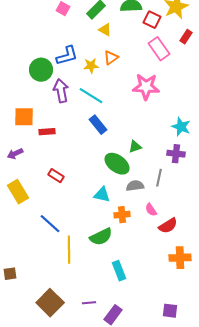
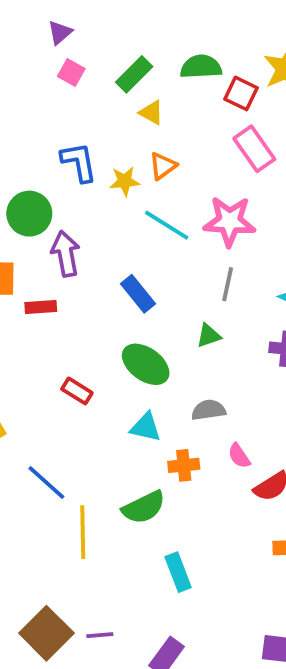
blue L-shape: (67, 56) -> (79, 162), turned -85
green circle: (41, 70) -> (29, 214), moved
purple arrow: (61, 91) -> (66, 254), moved
cyan line: (91, 96) -> (167, 225), moved
green ellipse: (117, 164) -> (146, 364), moved
red rectangle: (56, 176) -> (77, 391), moved
gray line: (159, 178) -> (228, 284), moved
purple line: (89, 303) -> (100, 635), moved

